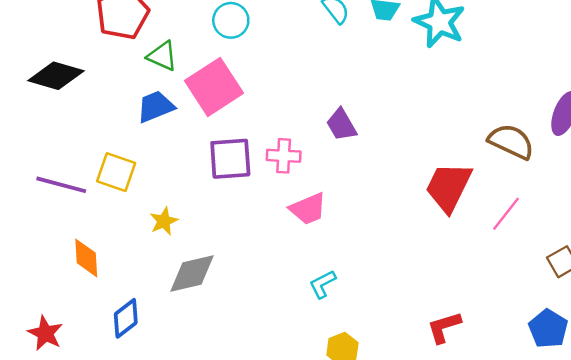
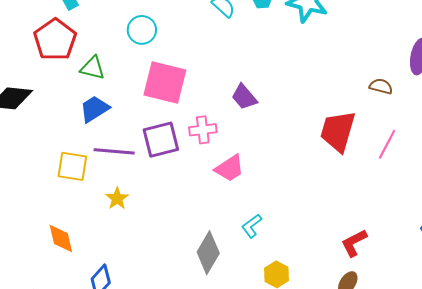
pink square: (214, 87) -> (165, 82), moved, turned -33
brown semicircle: (511, 142) -> (381, 86), size x0.6
purple line: (61, 185) -> (114, 151), moved
gray diamond: (192, 273) -> (208, 253), moved, turned -36

